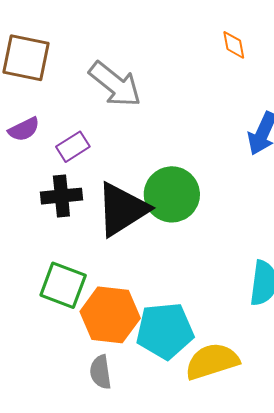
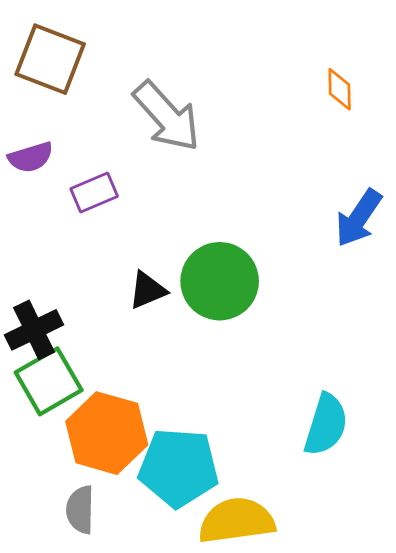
black cross: (61, 196) -> (34, 330), moved, turned -30
black triangle: (122, 209) -> (148, 290), size x0.5
green square: (63, 285) -> (49, 381), turned 30

